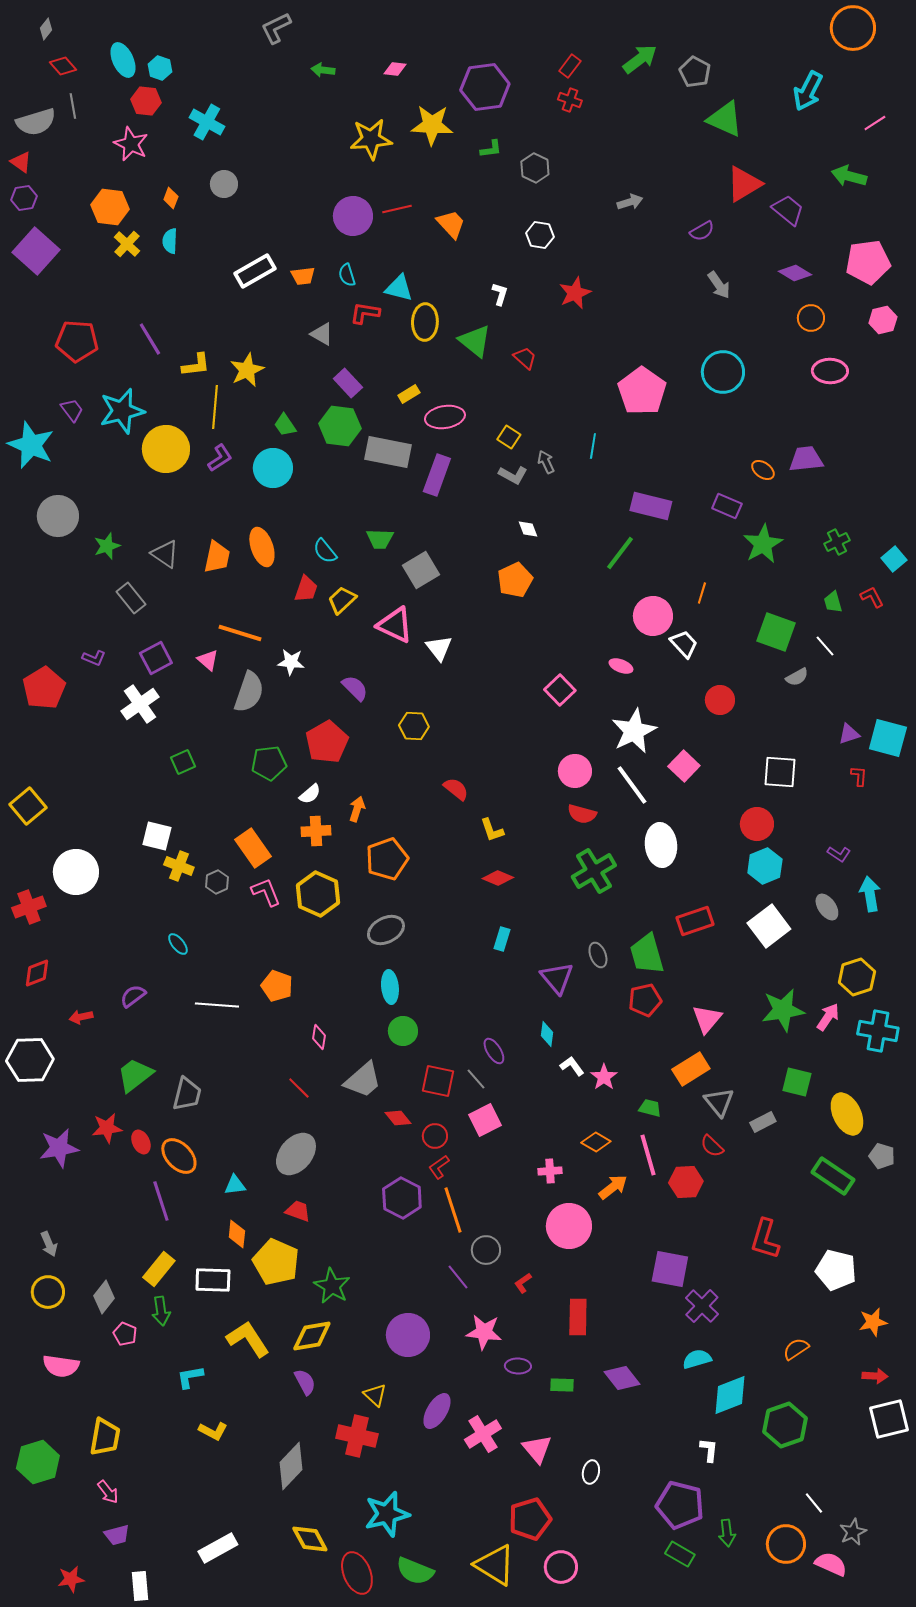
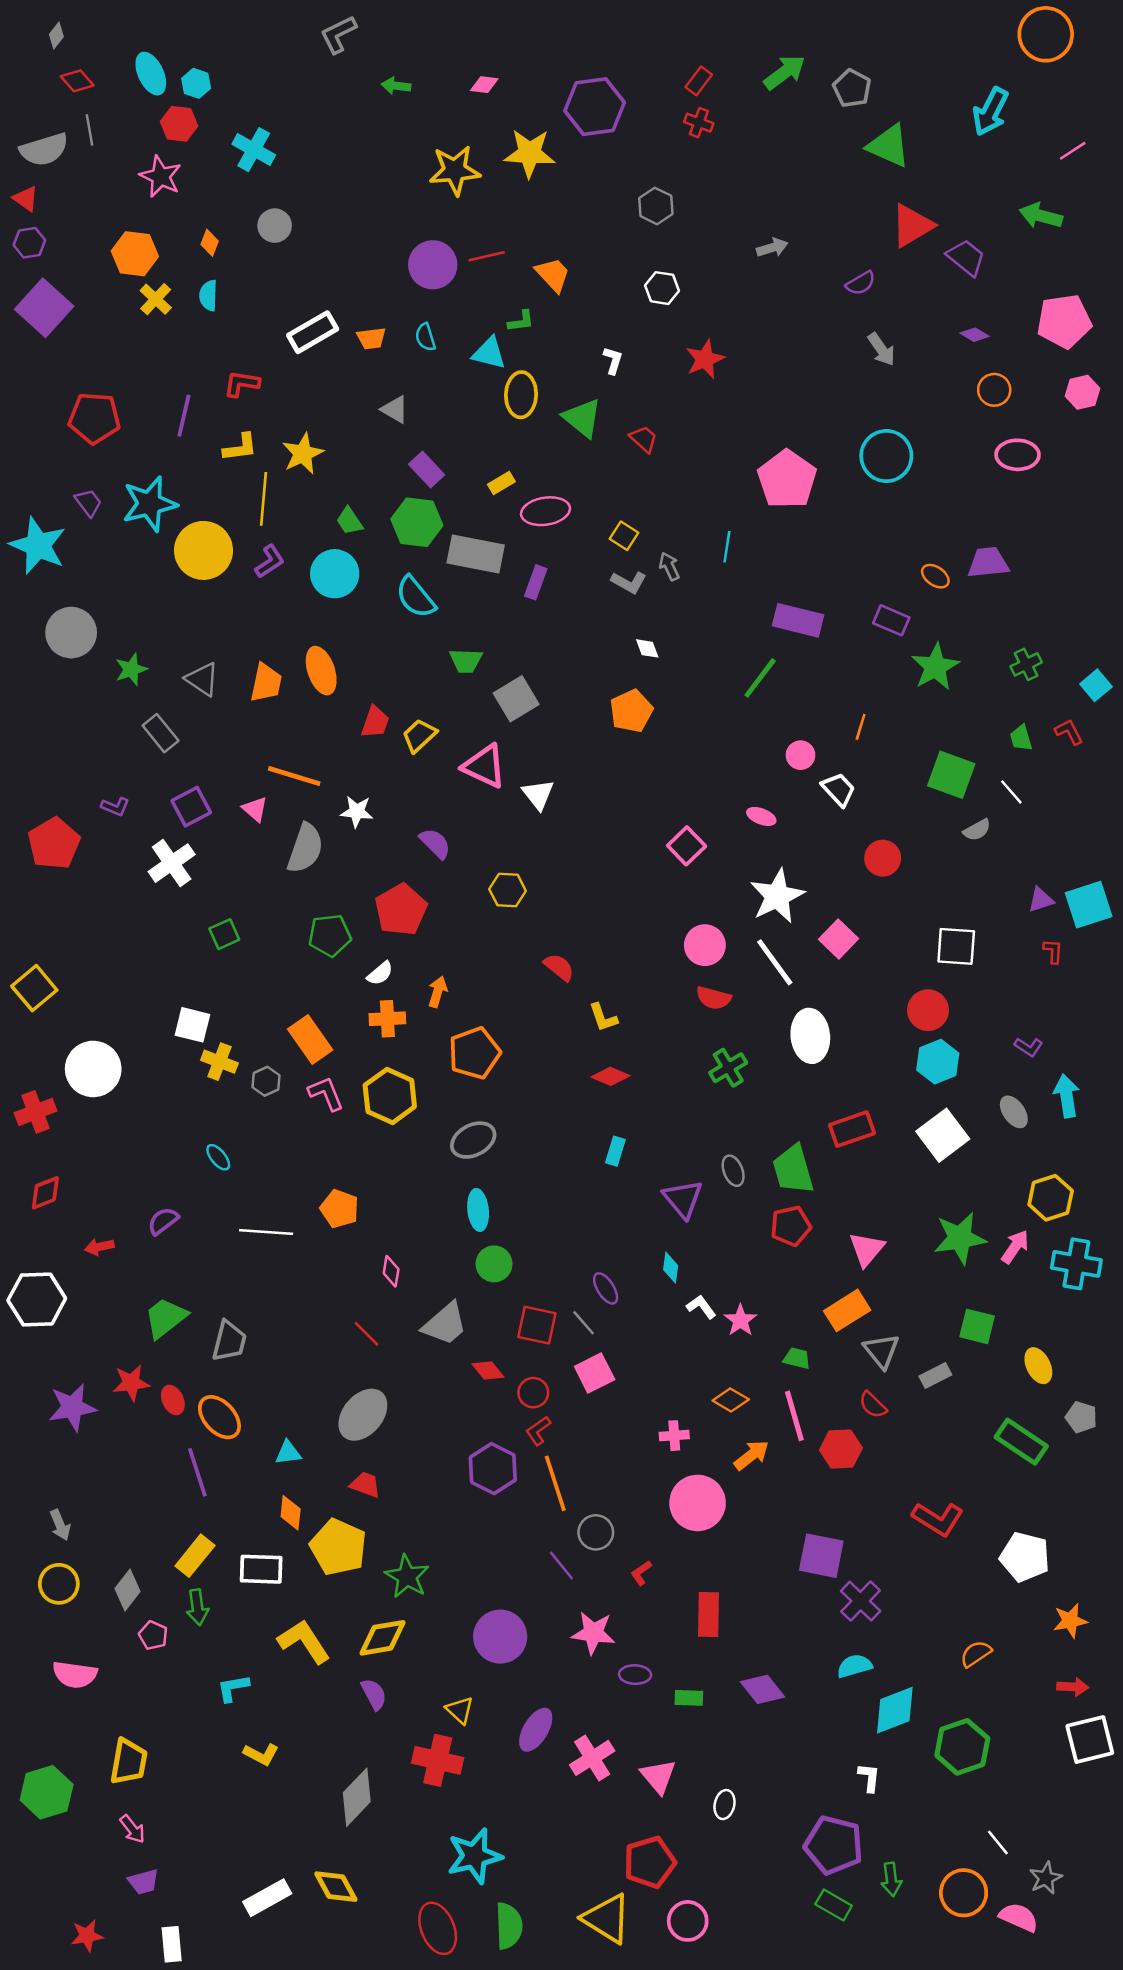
green L-shape: (491, 149) -> (521, 321), moved
purple diamond: (795, 273) -> (975, 335), size x0.7
red L-shape: (365, 313) -> (242, 384), moved
purple line: (150, 339) -> (184, 416), turned 44
purple rectangle: (437, 475) -> (536, 582), size x0.7
cyan semicircle: (325, 551) -> (416, 597), moved, size x1.4
pink circle: (653, 616) -> (801, 755), size x0.6
cyan square: (888, 738) -> (1089, 905), turned -33
green cross: (594, 871) -> (728, 1068), size x0.7
yellow ellipse: (847, 1114) -> (1038, 1366), size x0.7
red L-shape: (765, 1239) -> (938, 1519), turned -75
yellow diamond: (310, 1539) -> (336, 1887), moved
green semicircle: (415, 1571) -> (509, 1926), turned -114

